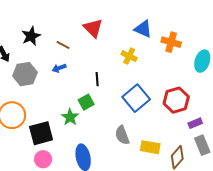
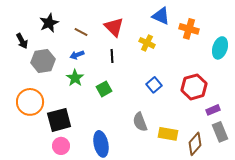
red triangle: (93, 28) -> (114, 27), moved
black line: (97, 79) -> (112, 56), moved
blue square: (136, 98) -> (154, 85), size x0.6
green star: (70, 117) -> (75, 78), moved

